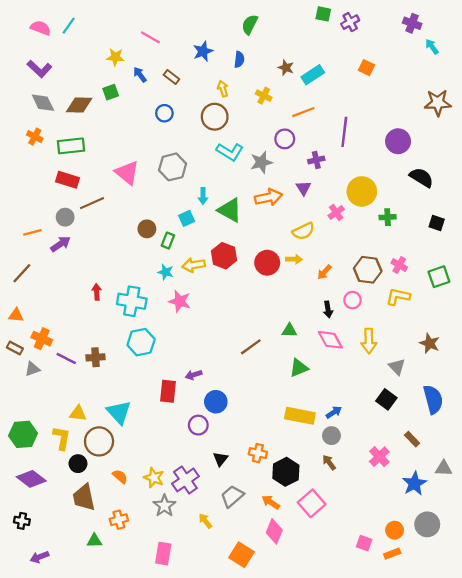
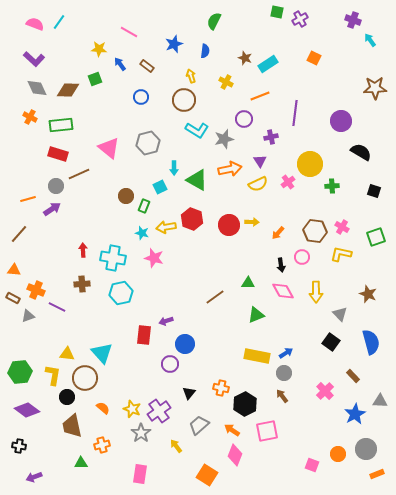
yellow semicircle: (303, 231) -> (258, 184), moved
brown cross: (96, 357) -> (82, 284), moved
pink square: (312, 503) -> (267, 431), turned 30
orange rectangle: (392, 554) -> (377, 474), moved

